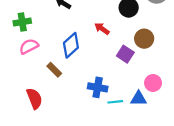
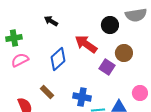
red arrow: (102, 29) -> (86, 44), size x1.6
brown rectangle: (54, 70) -> (47, 92), moved
pink circle: (153, 83) -> (140, 93), moved

